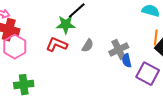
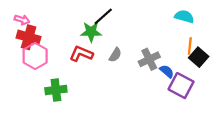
blue semicircle: (127, 61) -> (167, 71), moved, turned 144
green cross: (24, 85) -> (56, 90), moved

